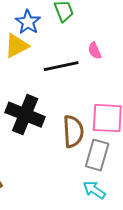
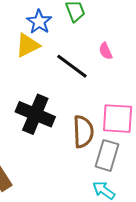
black line: (61, 66) -> (72, 66), turned 48

